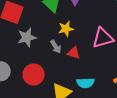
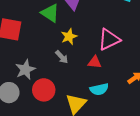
gray star: (27, 37) -> (25, 69), moved
red triangle: (74, 53) -> (95, 62), moved

